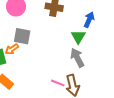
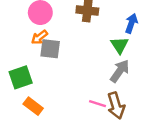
orange arrow: (12, 49) -> (39, 37), moved
gray arrow: (77, 58) -> (120, 71), turned 66

